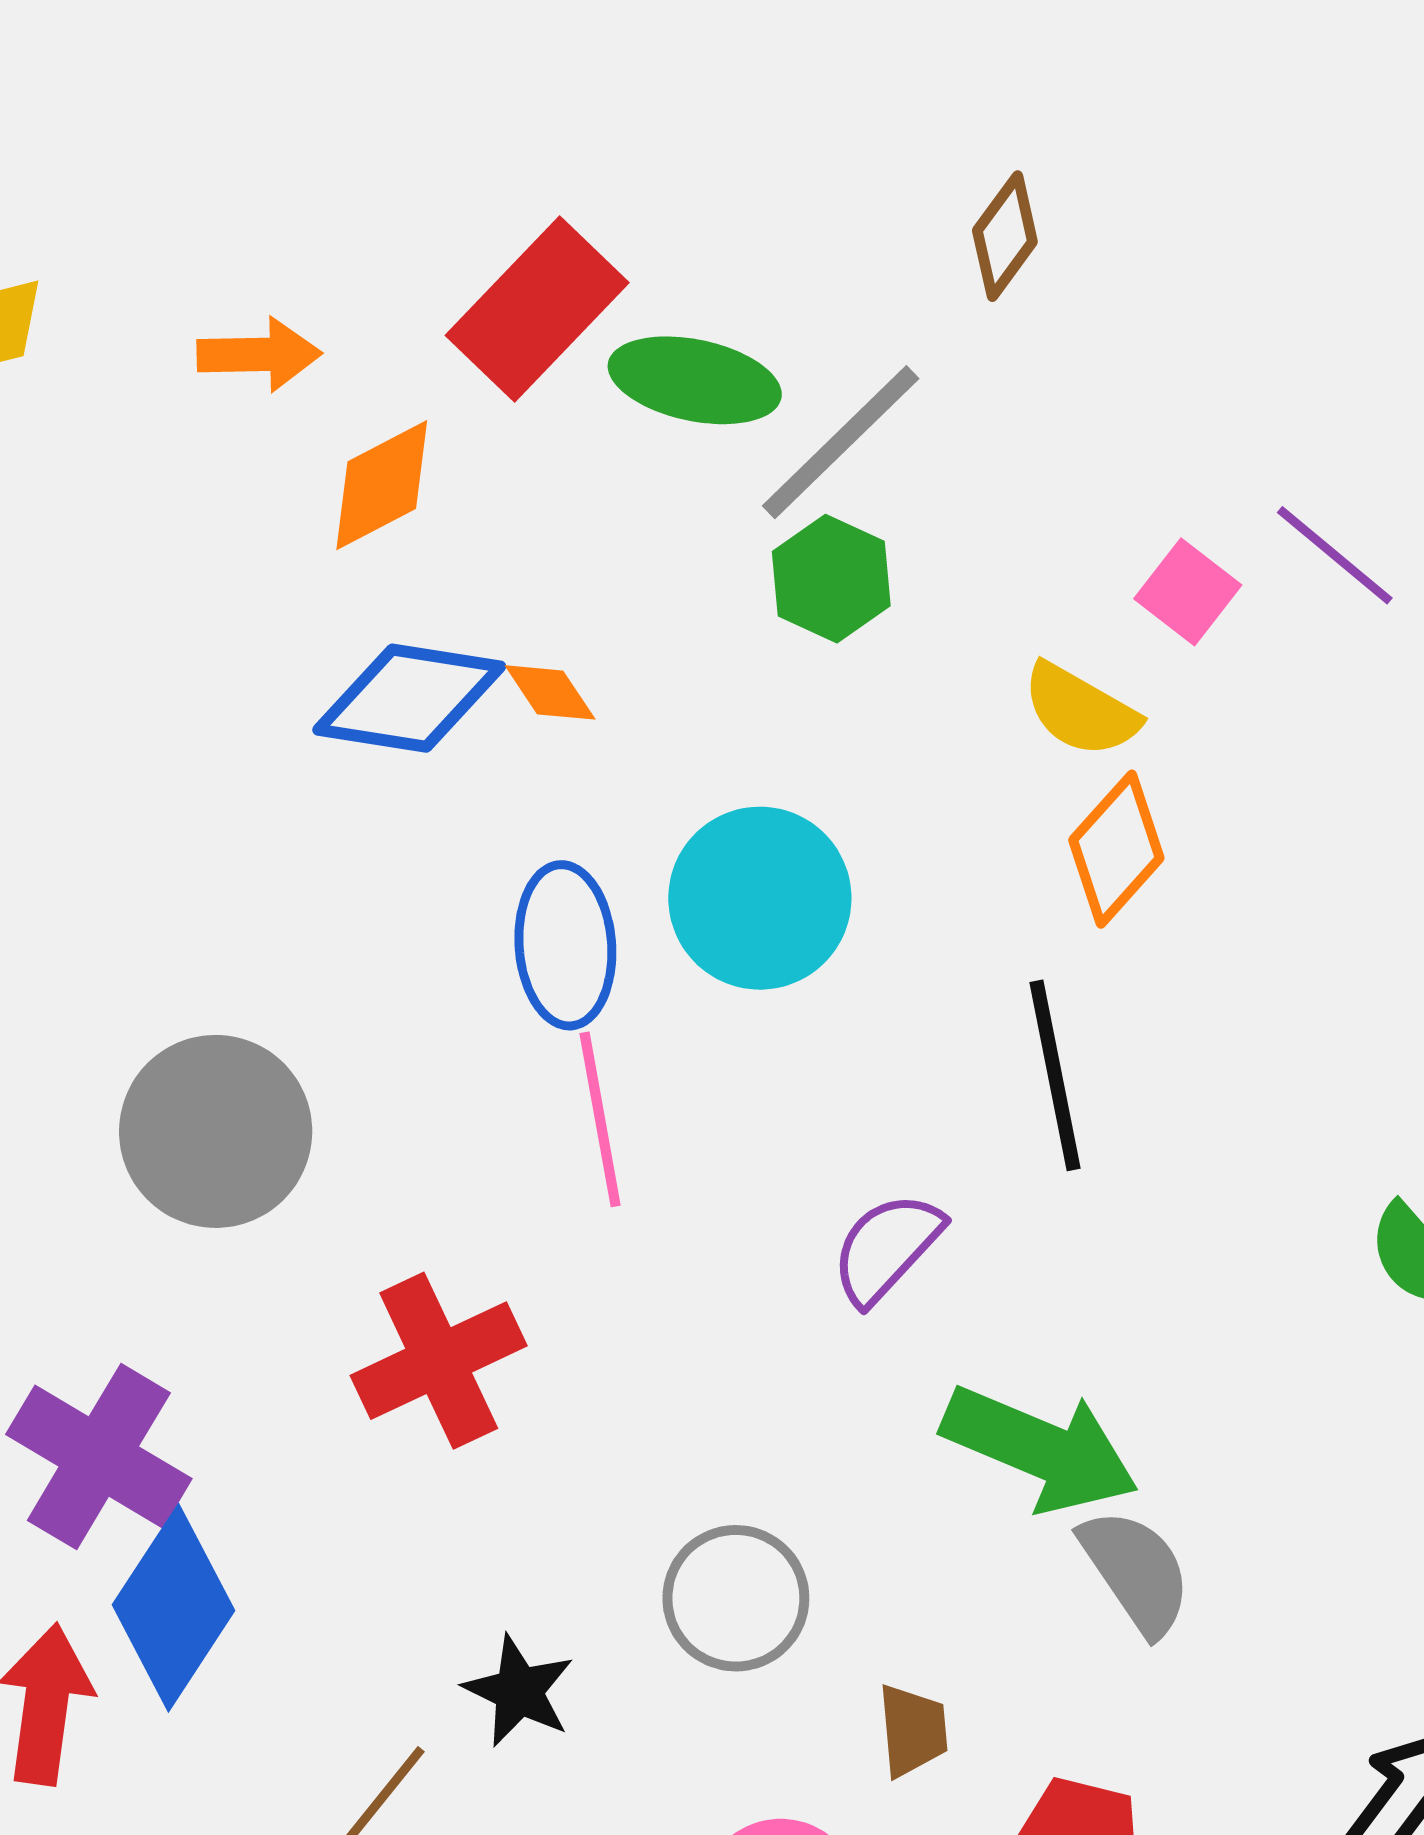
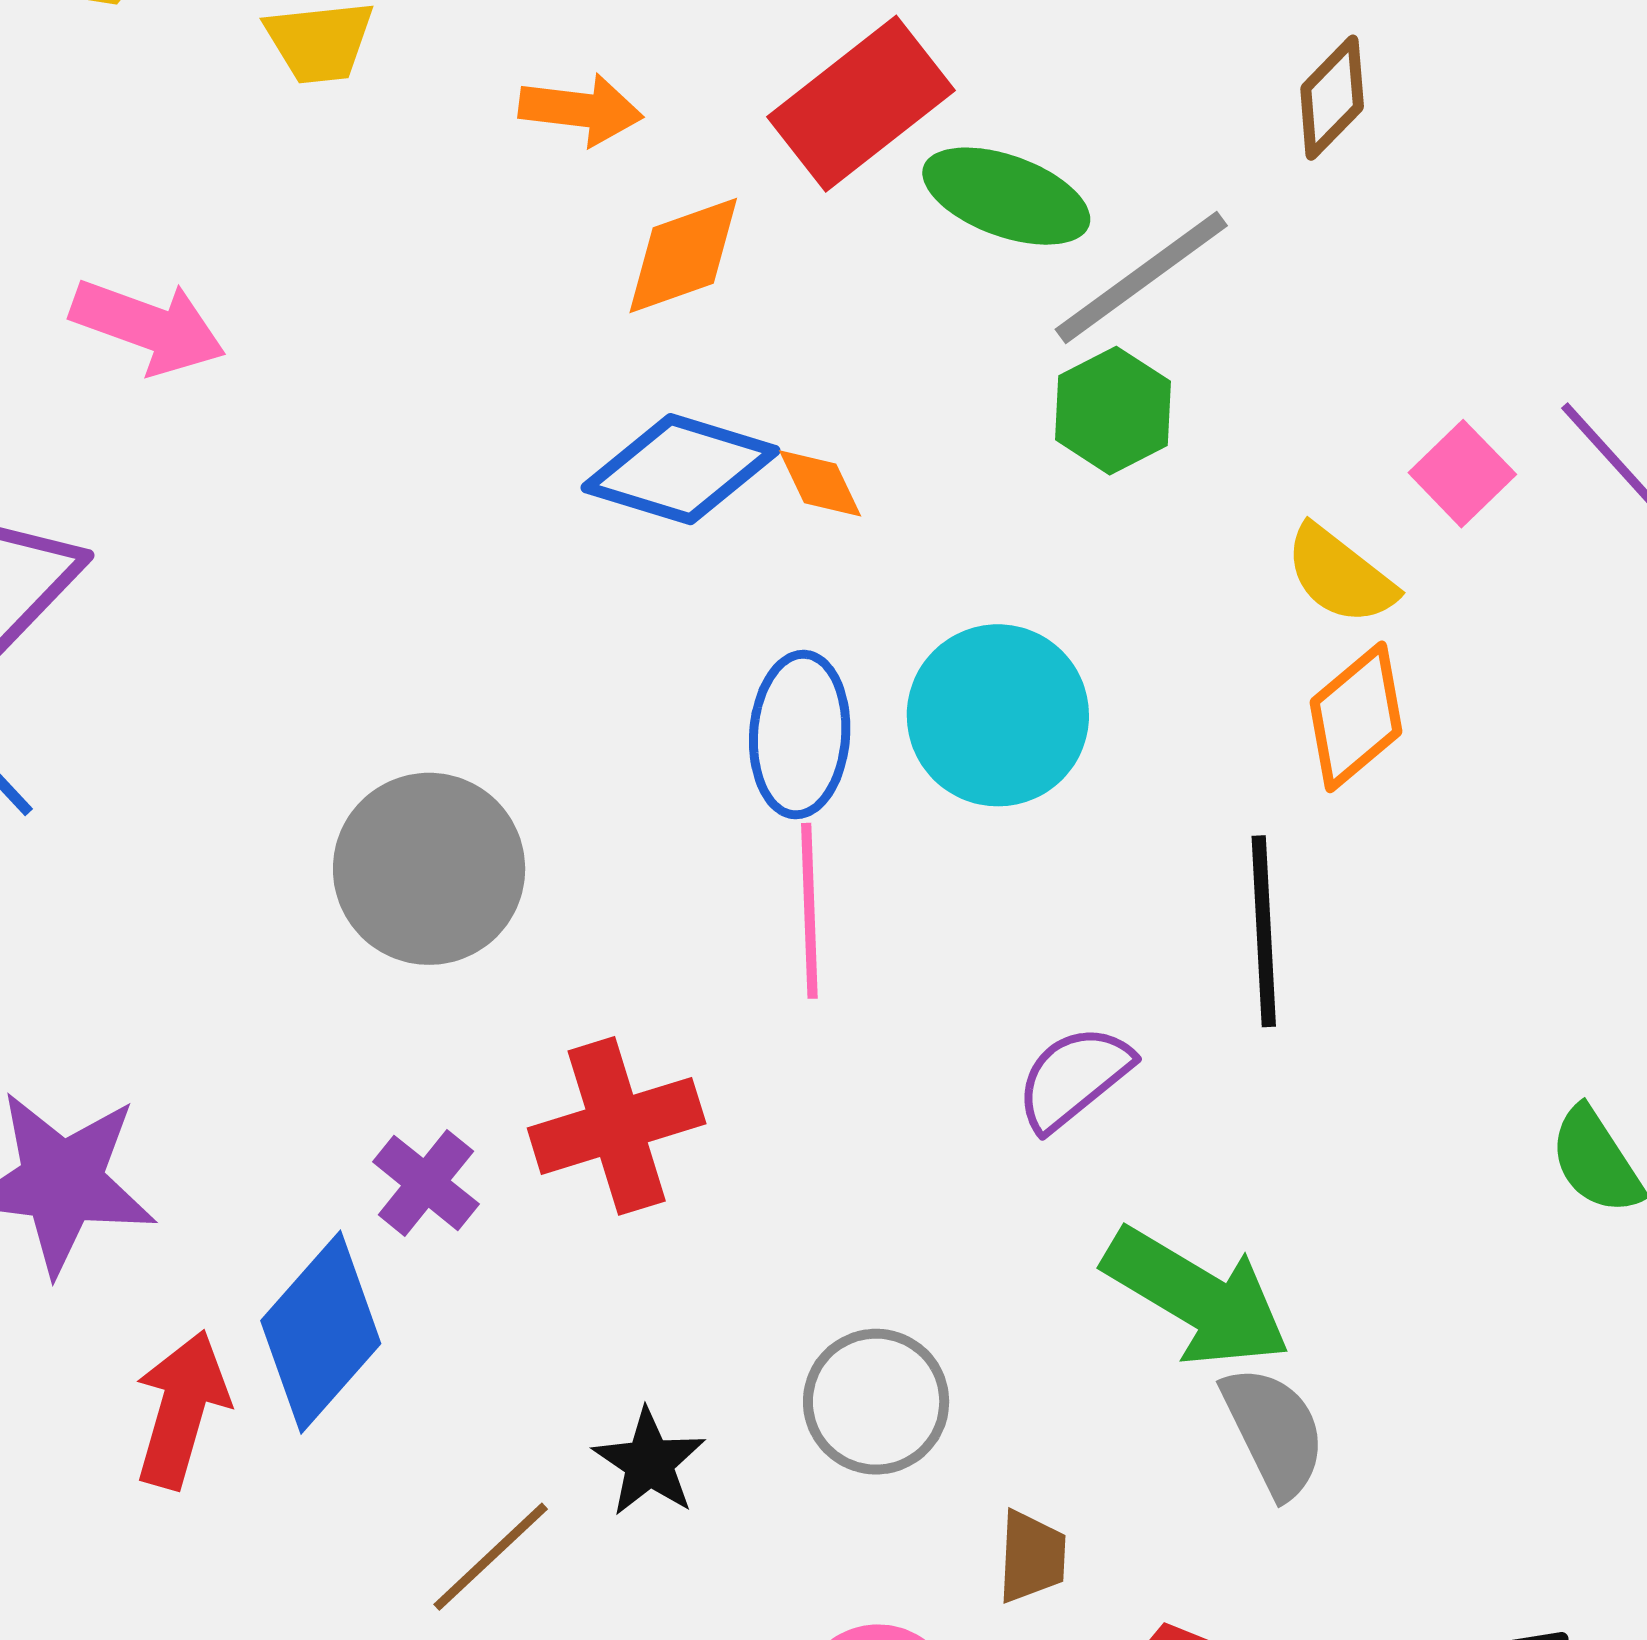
purple cross: (99, 1457) -> (426, 1183), moved, size x0.6

